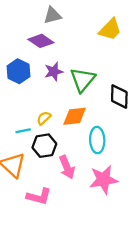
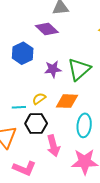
purple star: (54, 72) -> (53, 69), moved

